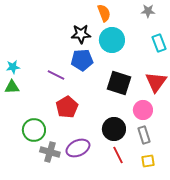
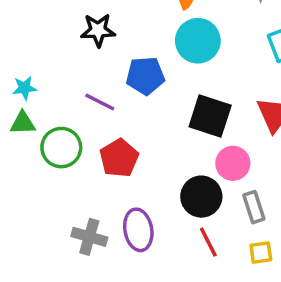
black star: (81, 34) -> (98, 30), moved
pink circle: (143, 110) -> (233, 163), moved
green circle: (34, 130) -> (61, 148), moved
purple ellipse: (78, 148) -> (138, 230), turned -75

